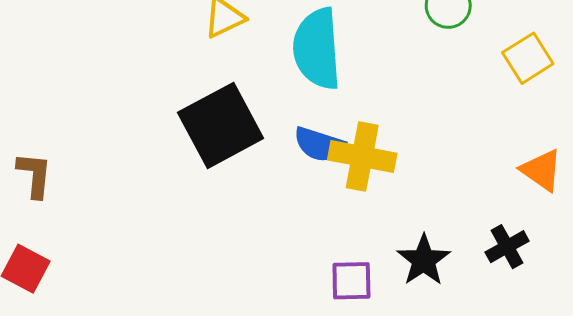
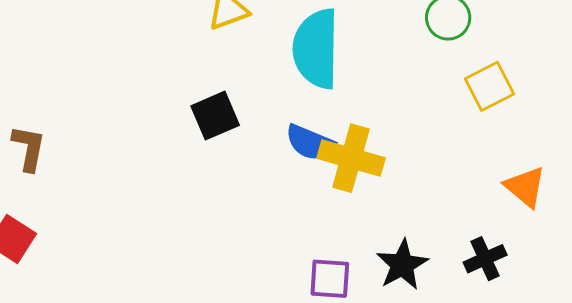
yellow square: (528, 58) -> (489, 86), moved
black square: (221, 125) -> (215, 116), size x0.6

